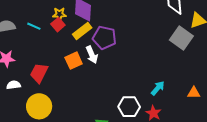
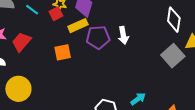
purple pentagon: (104, 38) -> (98, 37), turned -30
white arrow: (92, 55) -> (123, 35), moved
red trapezoid: (39, 73) -> (21, 42), moved

